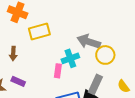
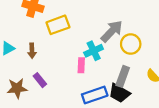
gray arrow: (89, 42) -> (112, 31), turned 120
purple rectangle: (18, 81) -> (40, 80), turned 32

